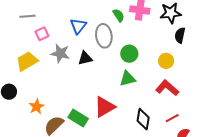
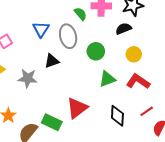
black semicircle: (180, 35) -> (123, 29), moved, turned 63
gray star: (60, 53) -> (28, 78), moved
green triangle: (127, 79) -> (107, 79), moved

